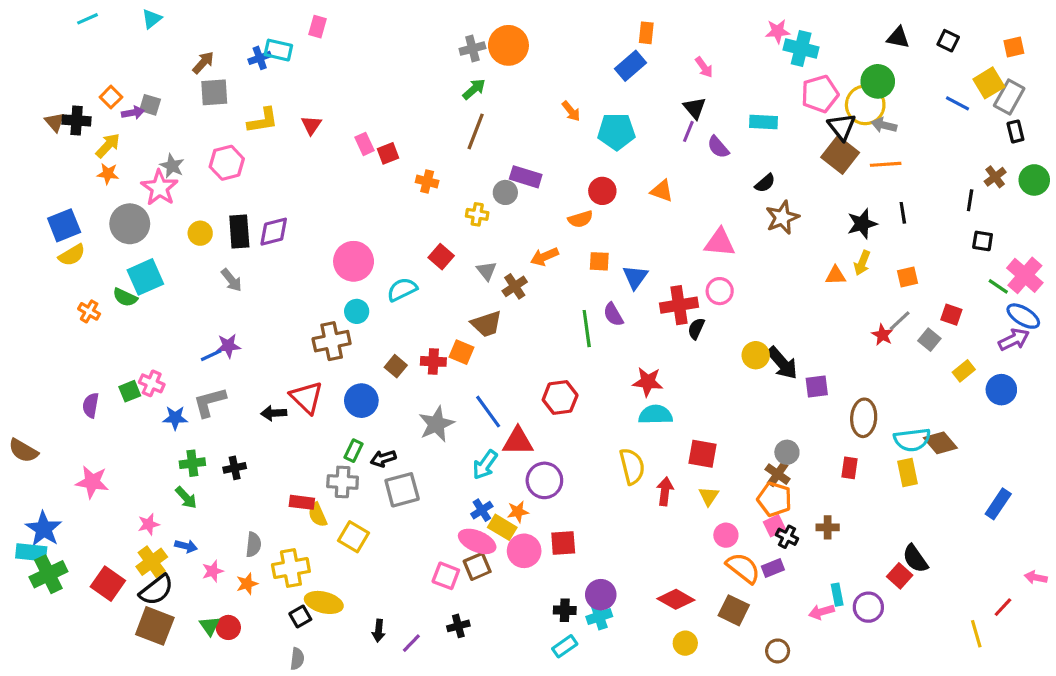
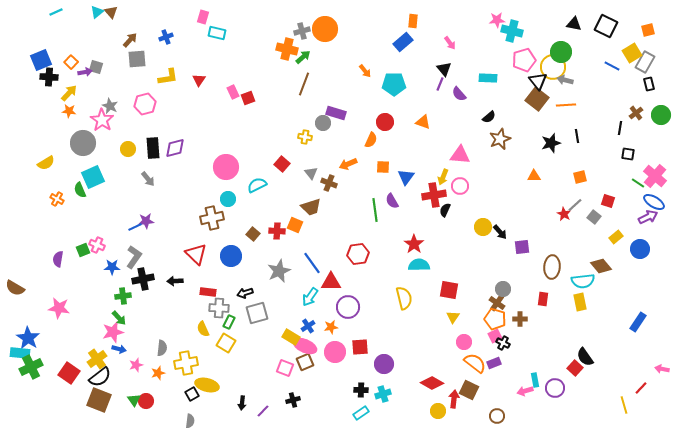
black square: (948, 41) -> (606, 26), size x1.6
cyan rectangle: (278, 50) -> (217, 33), moved
brown triangle: (55, 122) -> (111, 12), moved
orange cross: (427, 182) -> (287, 49), moved, size x1.5
orange semicircle: (580, 219) -> (371, 140), turned -49
blue square: (64, 225) -> (41, 60), moved
yellow arrow: (862, 263) -> (443, 177), moved
brown cross: (515, 286) -> (329, 183), turned -35
green semicircle: (125, 297) -> (80, 190), turned 42
black arrow: (782, 363) -> (500, 232), size x0.7
red star: (648, 382) -> (414, 244), turned 30
gray L-shape: (210, 402) -> (134, 257), turned 140
black arrow: (274, 413) -> (175, 281), moved
brown diamond: (940, 443) -> (601, 266), moved
green rectangle: (354, 451) -> (229, 322), moved
black cross: (235, 468) -> (143, 279), moved, size x1.5
red arrow: (665, 491) -> (454, 399), moved
red rectangle: (302, 502) -> (208, 292), moved
pink star: (149, 524) -> (113, 332), moved, size x1.5
yellow rectangle: (502, 527) -> (291, 337), moved
brown cross: (828, 527) -> (520, 319), moved
purple circle: (601, 595) -> (384, 364), moved

